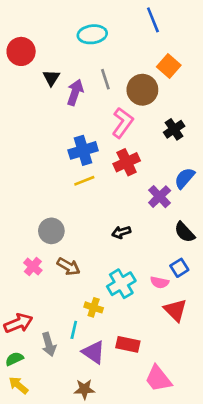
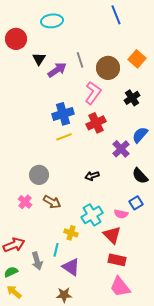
cyan ellipse: (92, 34) -> (52, 21), moved
orange square: (169, 66) -> (137, 59), moved
purple arrow: (75, 92) -> (57, 70), turned 36
red triangle: (175, 310) -> (112, 235), moved
red rectangle: (128, 344) -> (117, 260), moved

